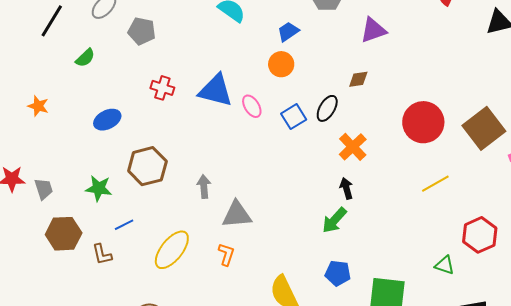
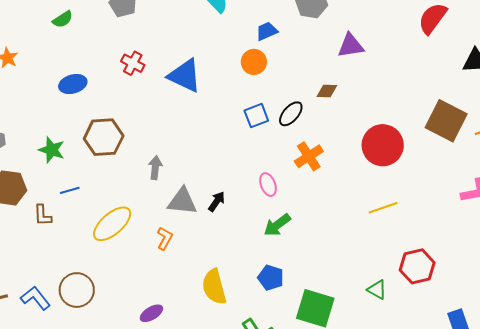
pink ellipse: (252, 106) -> (268, 185), moved
brown square: (484, 128) -> (446, 121), moved, turned -36
black arrow: (346, 188) -> (217, 201), moved, turned 40

